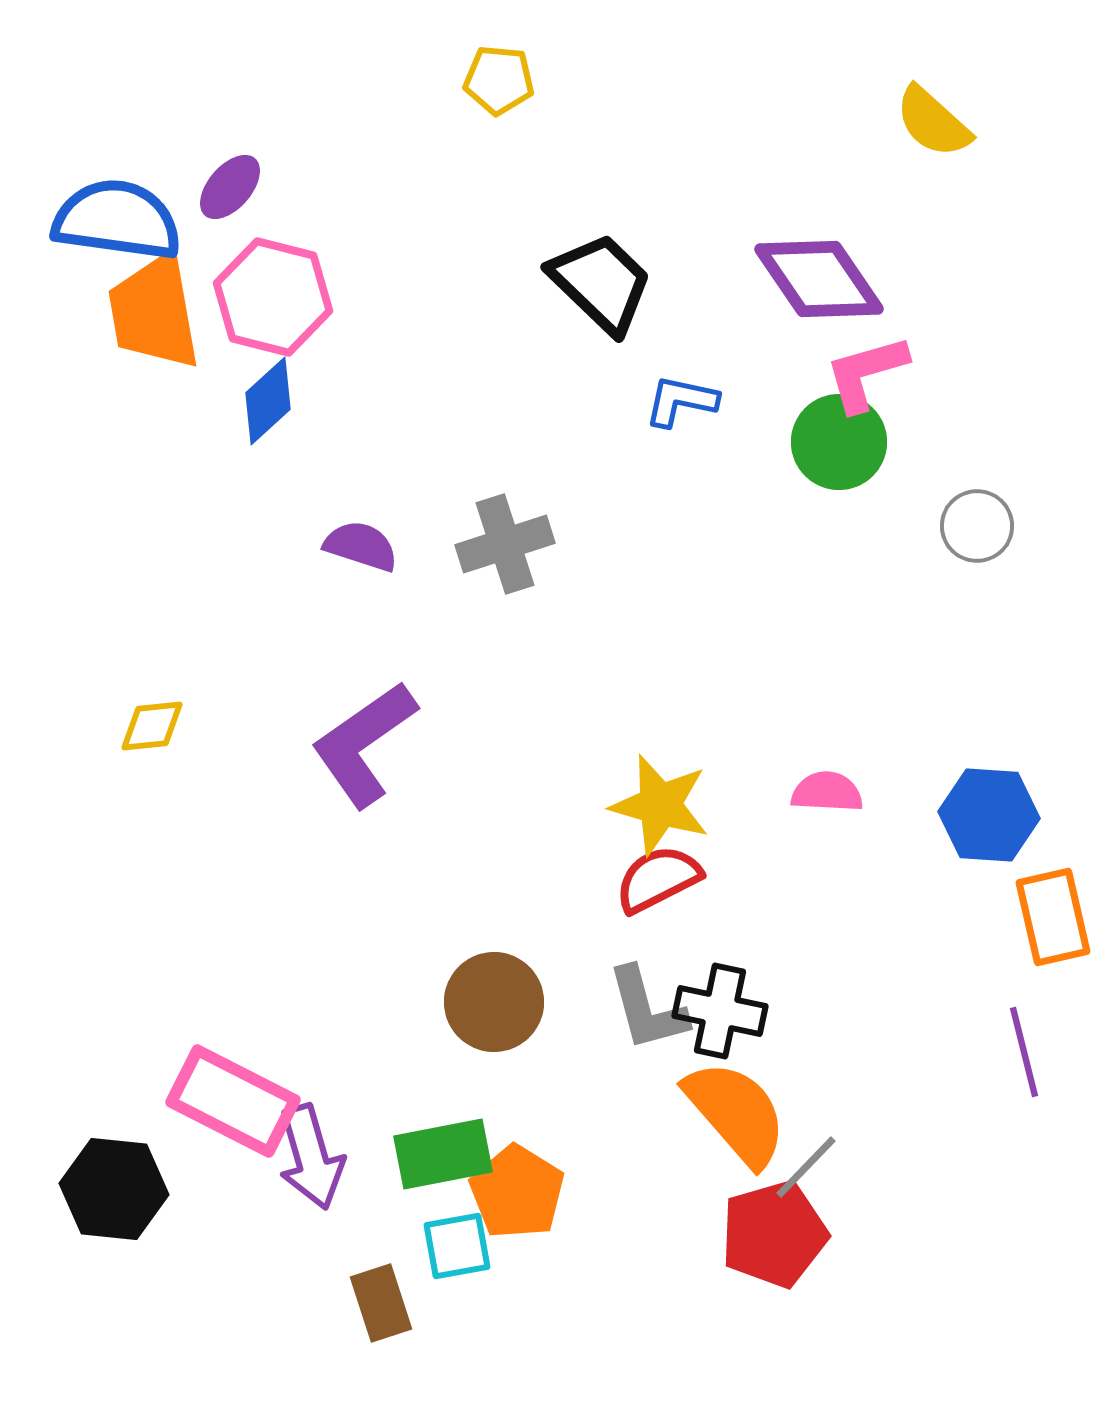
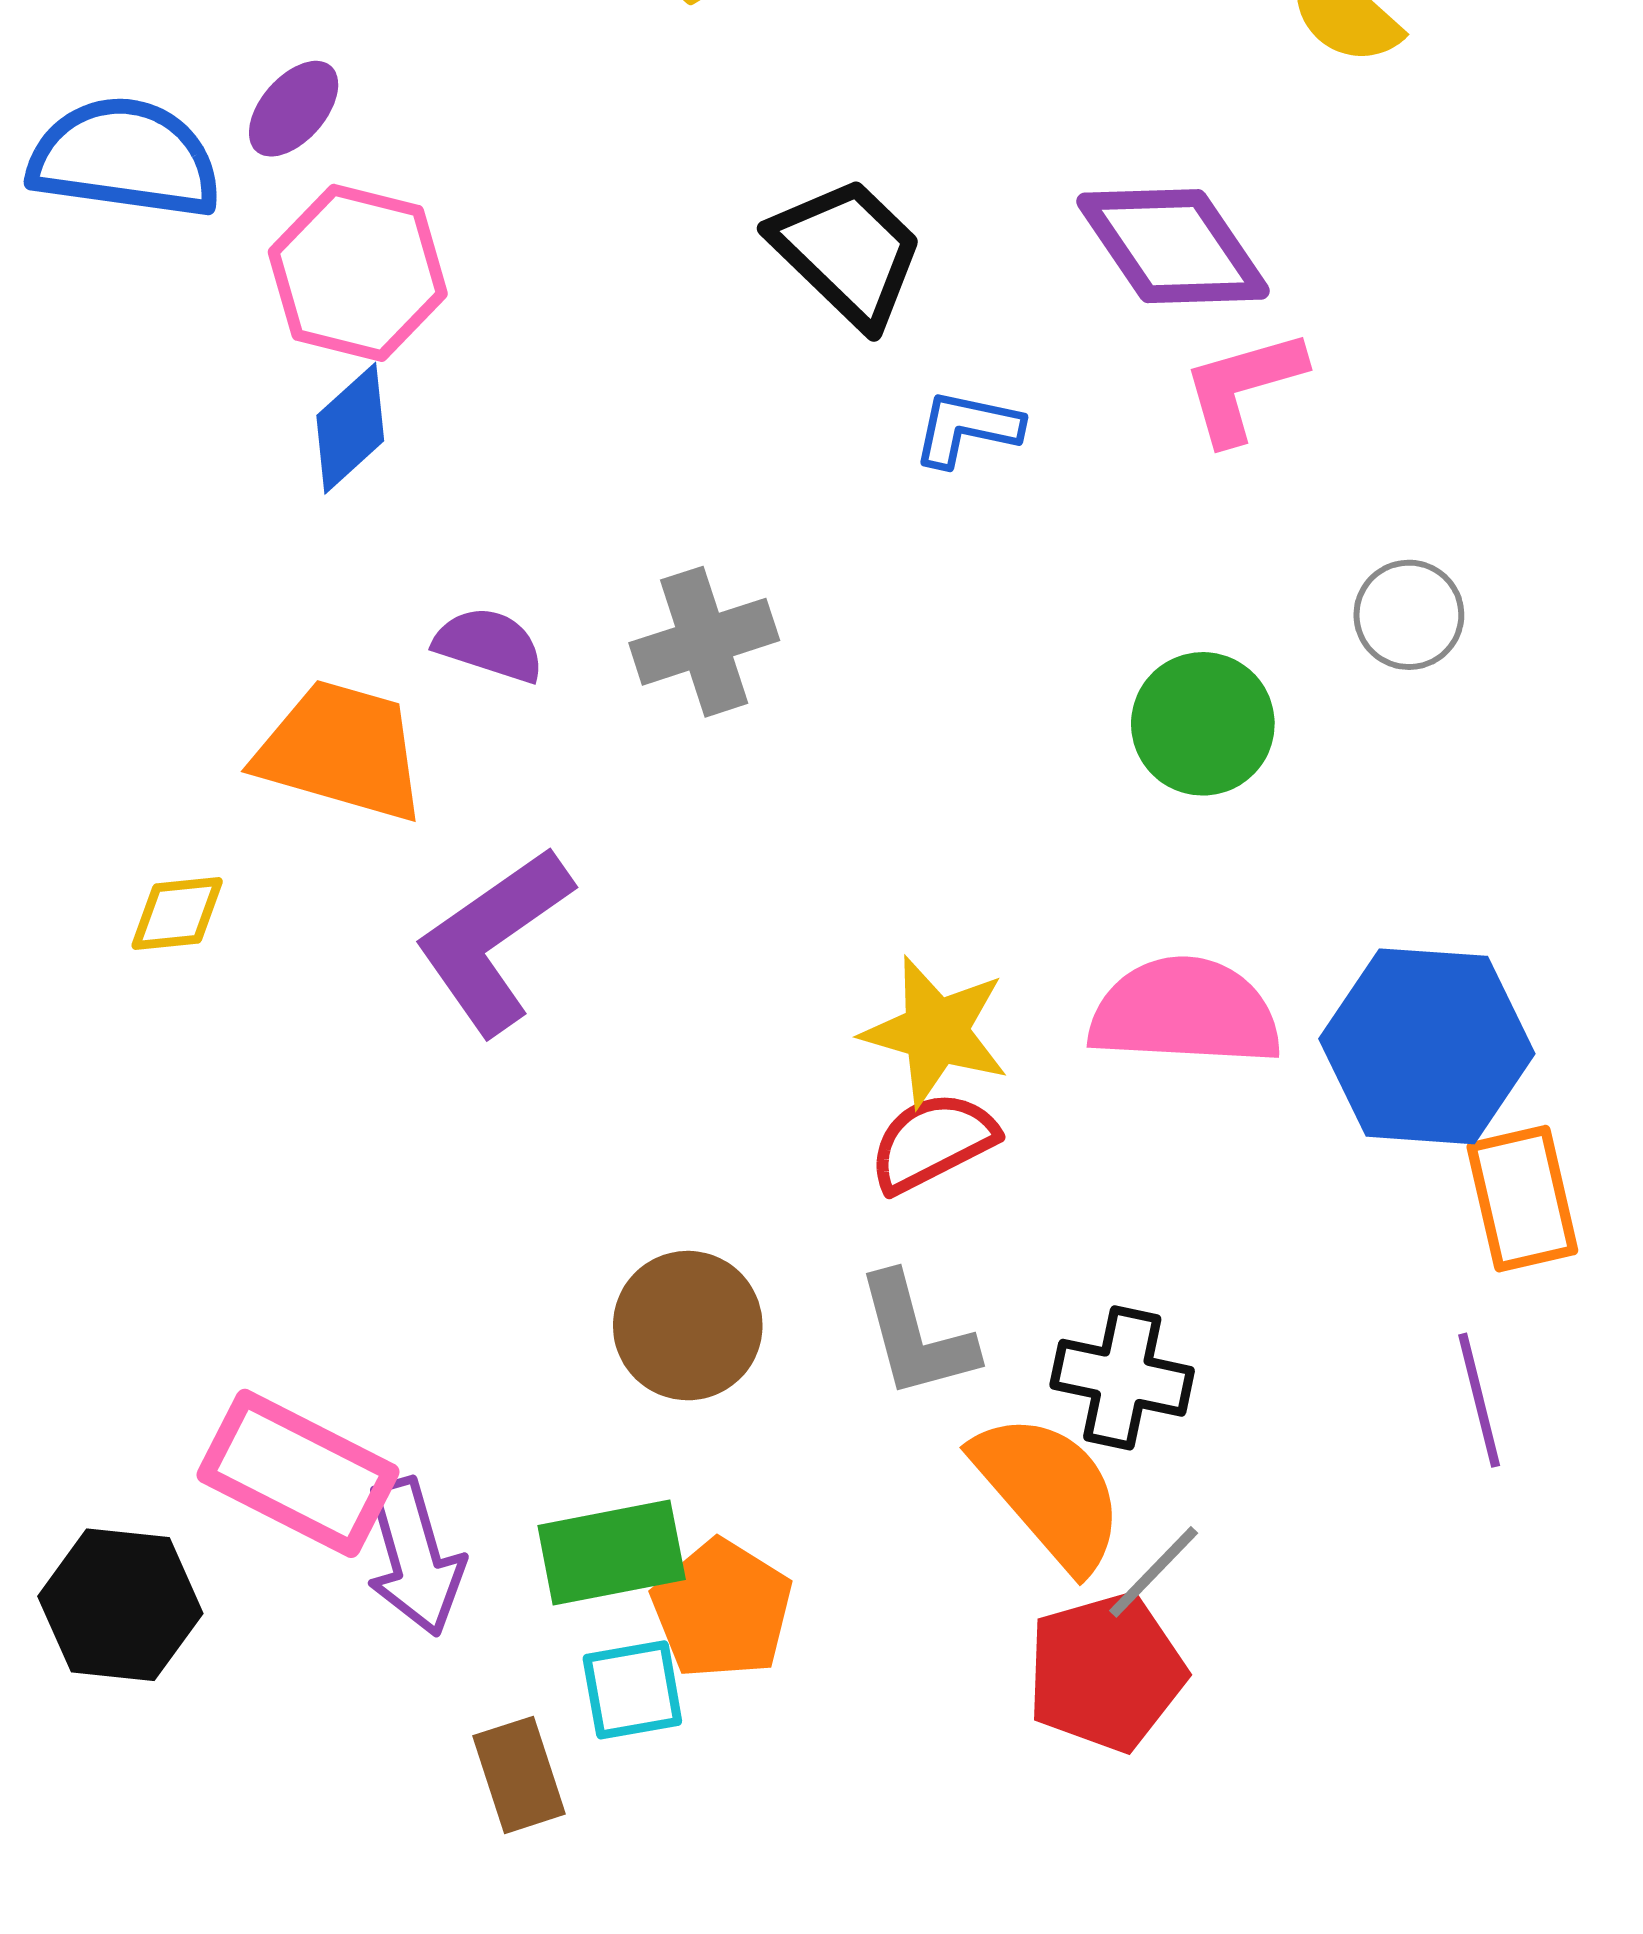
orange trapezoid: (154, 312) -> (341, 751), moved, turned 116
green circle: (839, 442) -> (1203, 724), moved
pink semicircle: (827, 792) -> (1185, 1012), size x1.8
blue hexagon: (989, 815) -> (1427, 1046), size x1.4
black cross: (720, 1011) -> (1122, 1378), moved

